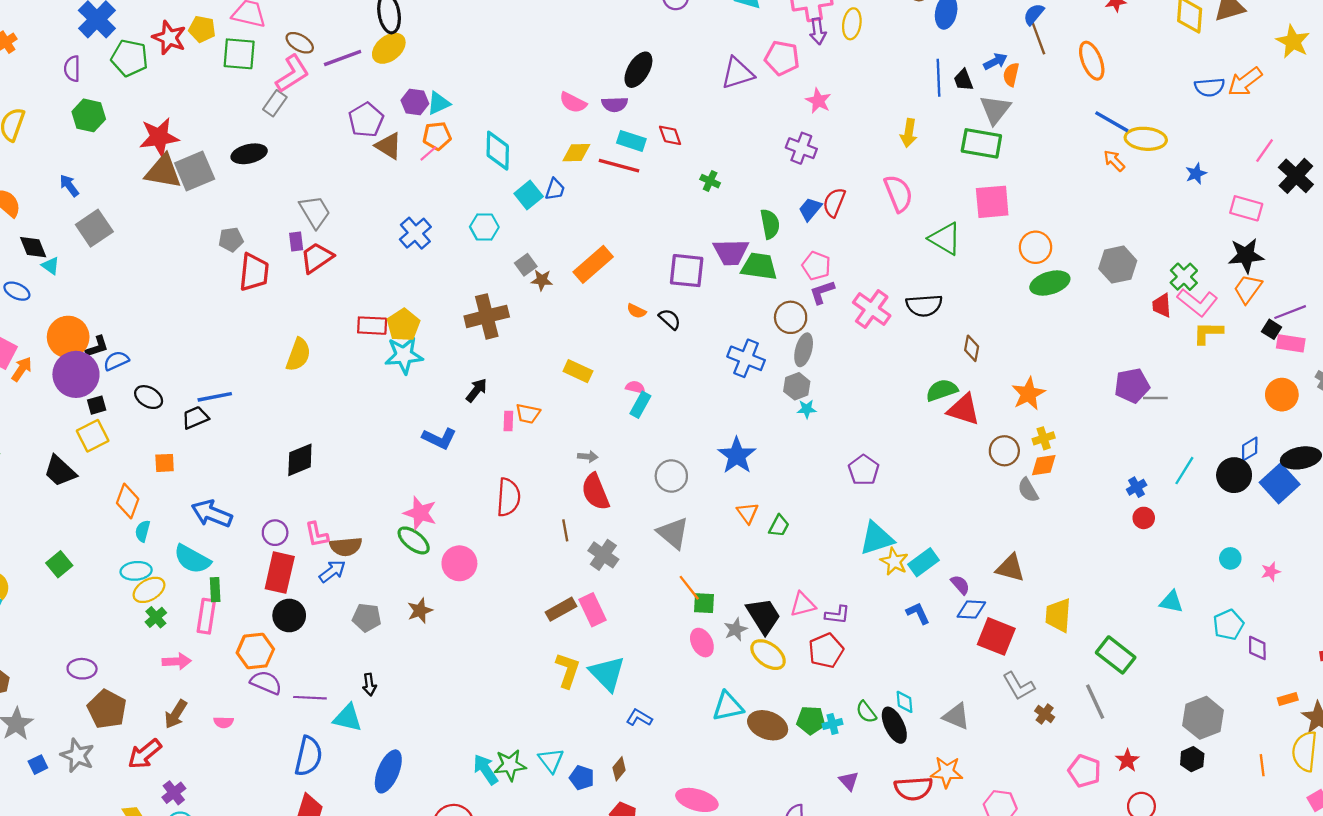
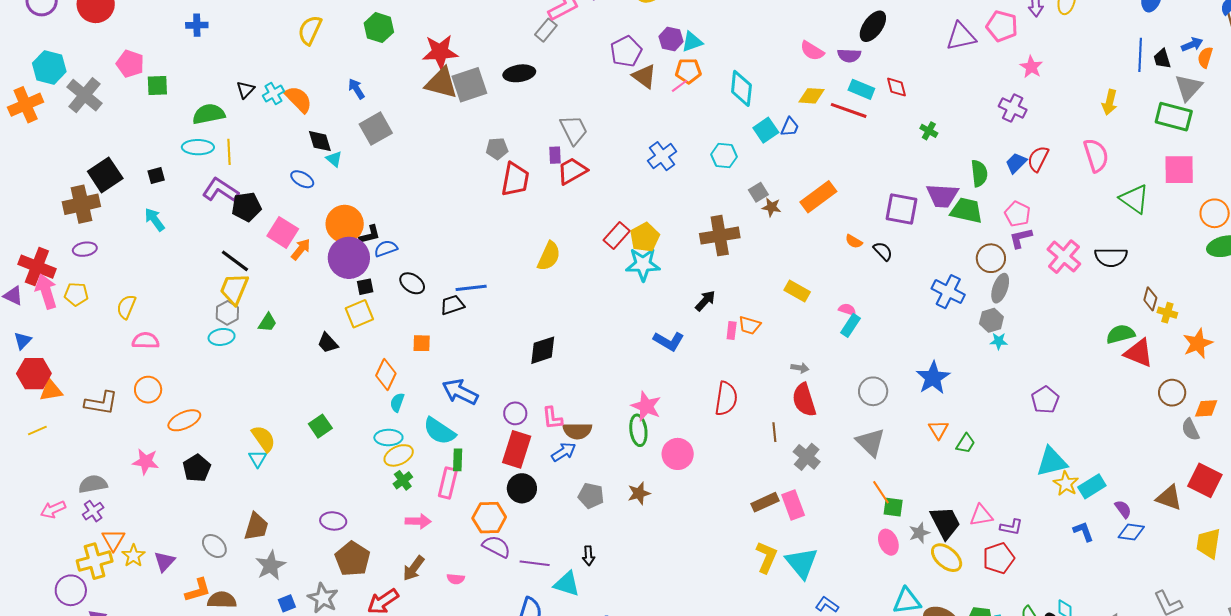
red rectangle: (372, 326) -> (617, 235), turned -56
yellow cross: (1044, 438) -> (1167, 313), moved, turned 30
black trapezoid: (60, 471) -> (328, 343), size x0.7
green ellipse: (414, 540) -> (638, 430), turned 40
red square: (996, 636) -> (1205, 480), moved

